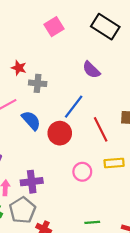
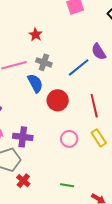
gray cross: (38, 83) -> (44, 62), moved
blue line: (74, 107) -> (79, 67), moved
yellow rectangle: (114, 163) -> (99, 138), turned 48

